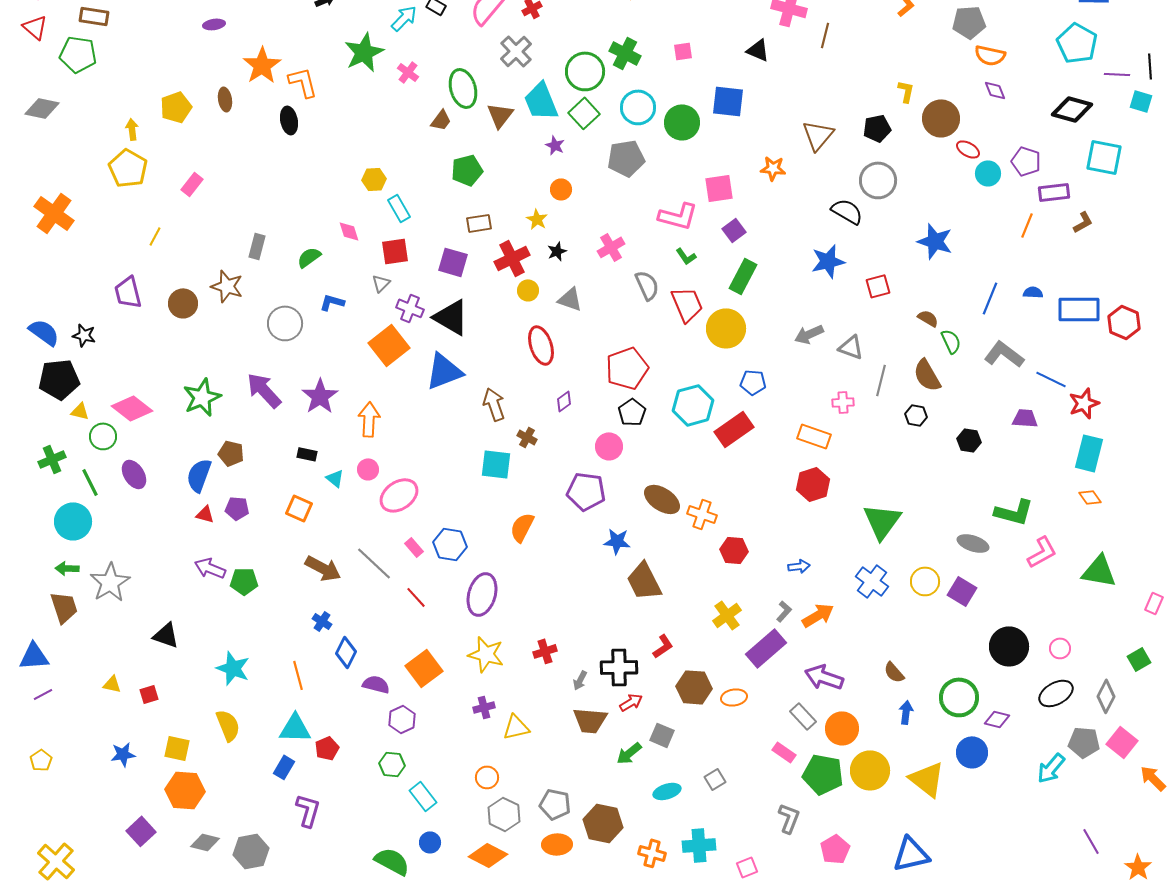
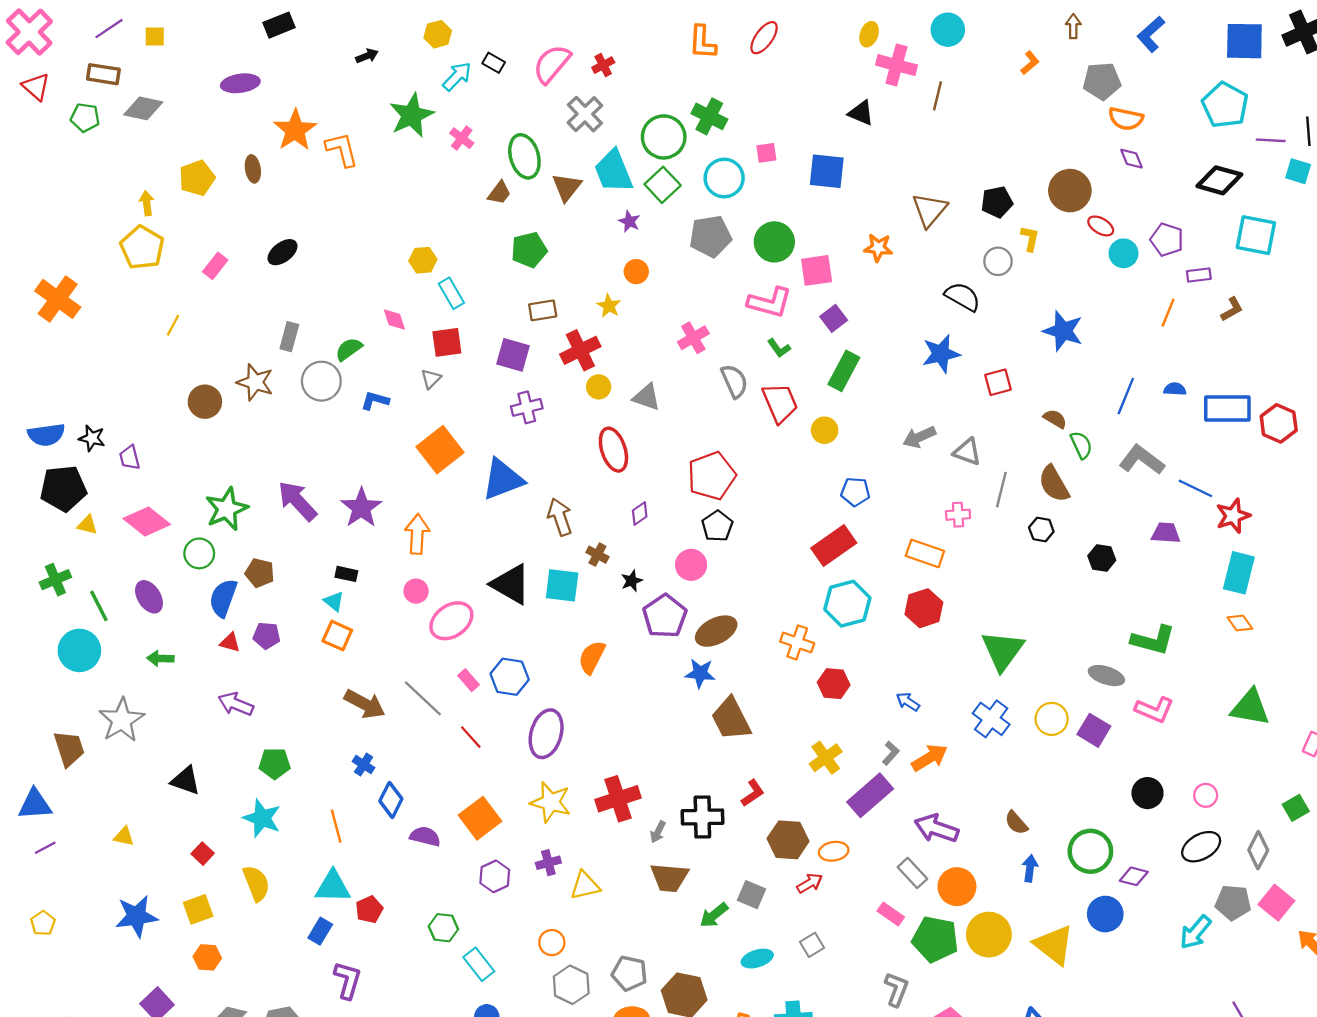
purple ellipse: (214, 24) -> (240, 83), size x1.5
pink square: (683, 51) -> (766, 153), moved
green pentagon: (78, 54) -> (85, 118), size x0.7
yellow L-shape: (906, 91) -> (1030, 238), moved
gray diamond: (42, 108) -> (143, 108), moved
black ellipse: (289, 120) -> (283, 252), moved, turned 64
green circle: (682, 122) -> (774, 242), moved
gray circle: (878, 180) -> (998, 261), size x0.7
purple rectangle: (1054, 192) -> (1199, 275), size x0.7
black star: (557, 251) -> (632, 581), moved
purple trapezoid: (128, 292) -> (130, 458), moved, size x0.7
purple cross: (410, 308) -> (527, 407), moved, turned -36
black triangle: (451, 317) -> (511, 584), moved
gray circle: (285, 323) -> (321, 381), moved
yellow circle: (726, 328) -> (825, 430), size x0.6
blue semicircle: (44, 332) -> (46, 435), turned 136
cyan hexagon: (693, 405) -> (847, 604), moved
green circle: (103, 436) -> (199, 553), moved
cyan triangle: (335, 478) -> (334, 601), moved
purple pentagon: (586, 491) -> (665, 616), turned 30
brown ellipse: (662, 499) -> (716, 631), moved, turned -60
pink L-shape: (1042, 552) -> (1154, 710), moved, turned 52
blue arrow: (799, 566) -> (908, 702), turned -140
green arrow: (67, 568) -> (160, 658), moved
green pentagon: (244, 581) -> (275, 763), moved
black circle: (1009, 646) -> (1147, 793), size x0.7
red cross: (545, 651) -> (618, 799), size x1.6
red square: (149, 694) -> (203, 854), moved, turned -30
red arrow: (631, 702) -> (810, 883), moved
purple hexagon: (402, 719) -> (495, 876), moved
yellow square: (177, 748) -> (198, 909), turned -32
blue star: (123, 754) -> (136, 916), size x1.5
orange hexagon: (185, 790) -> (207, 957), size x0.6

